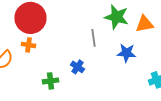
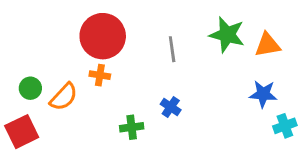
gray line: (94, 38) -> (172, 49), moved
blue star: (126, 53) -> (263, 94), moved

